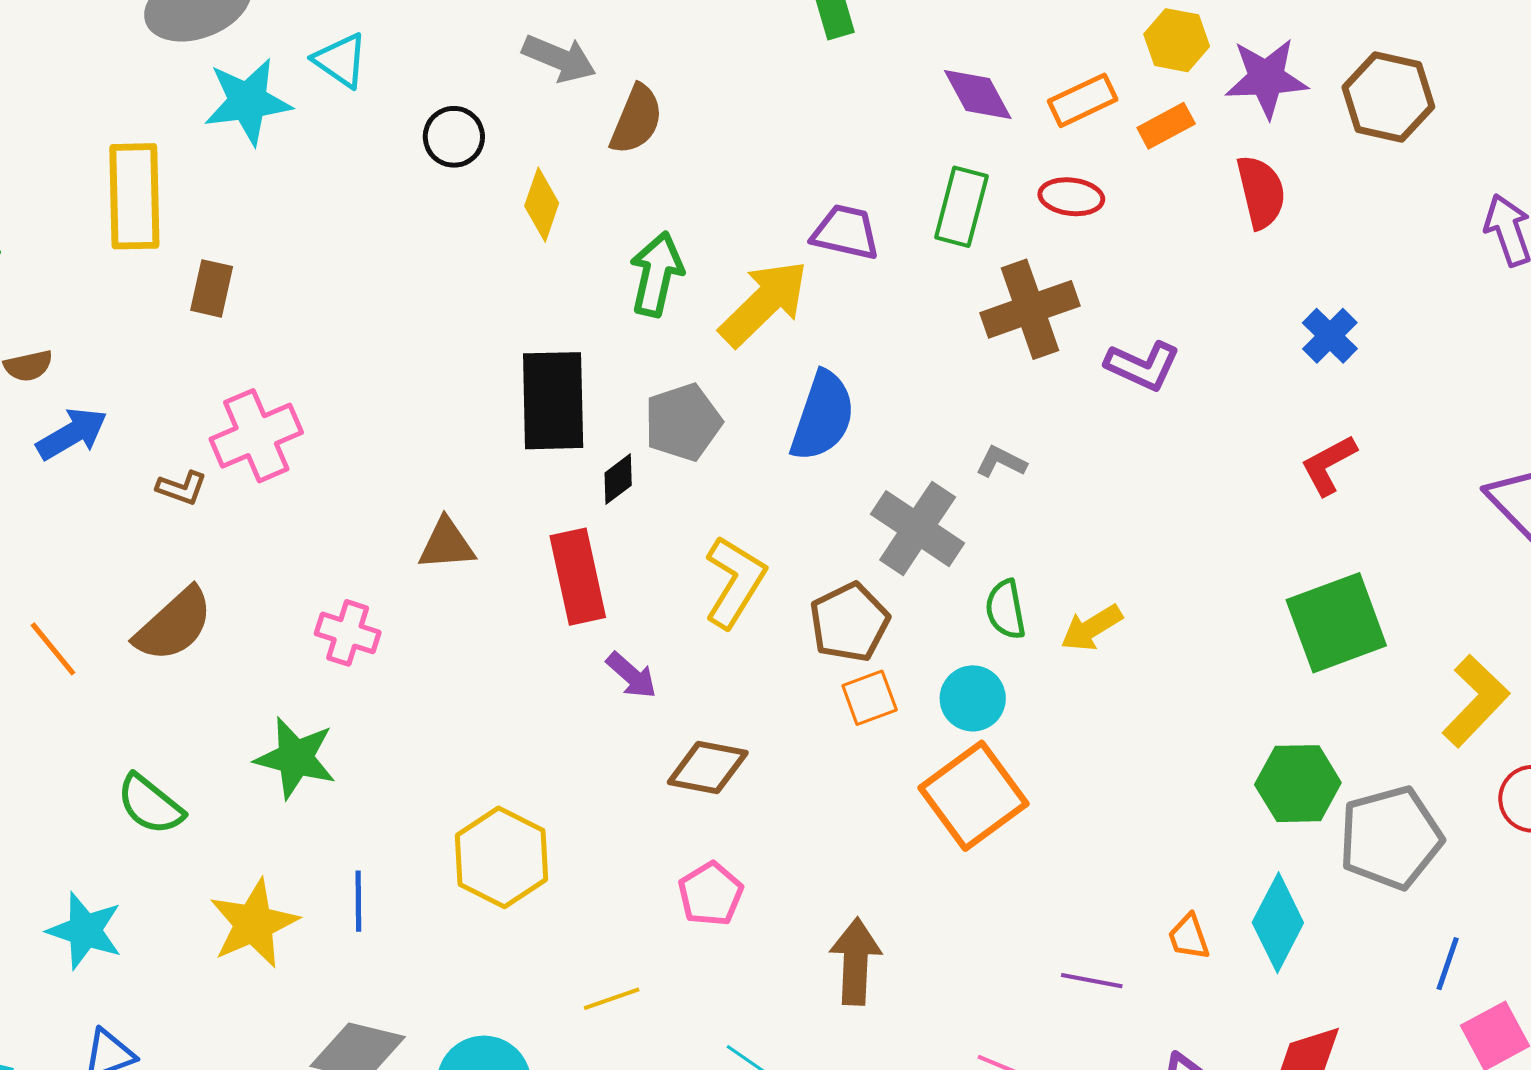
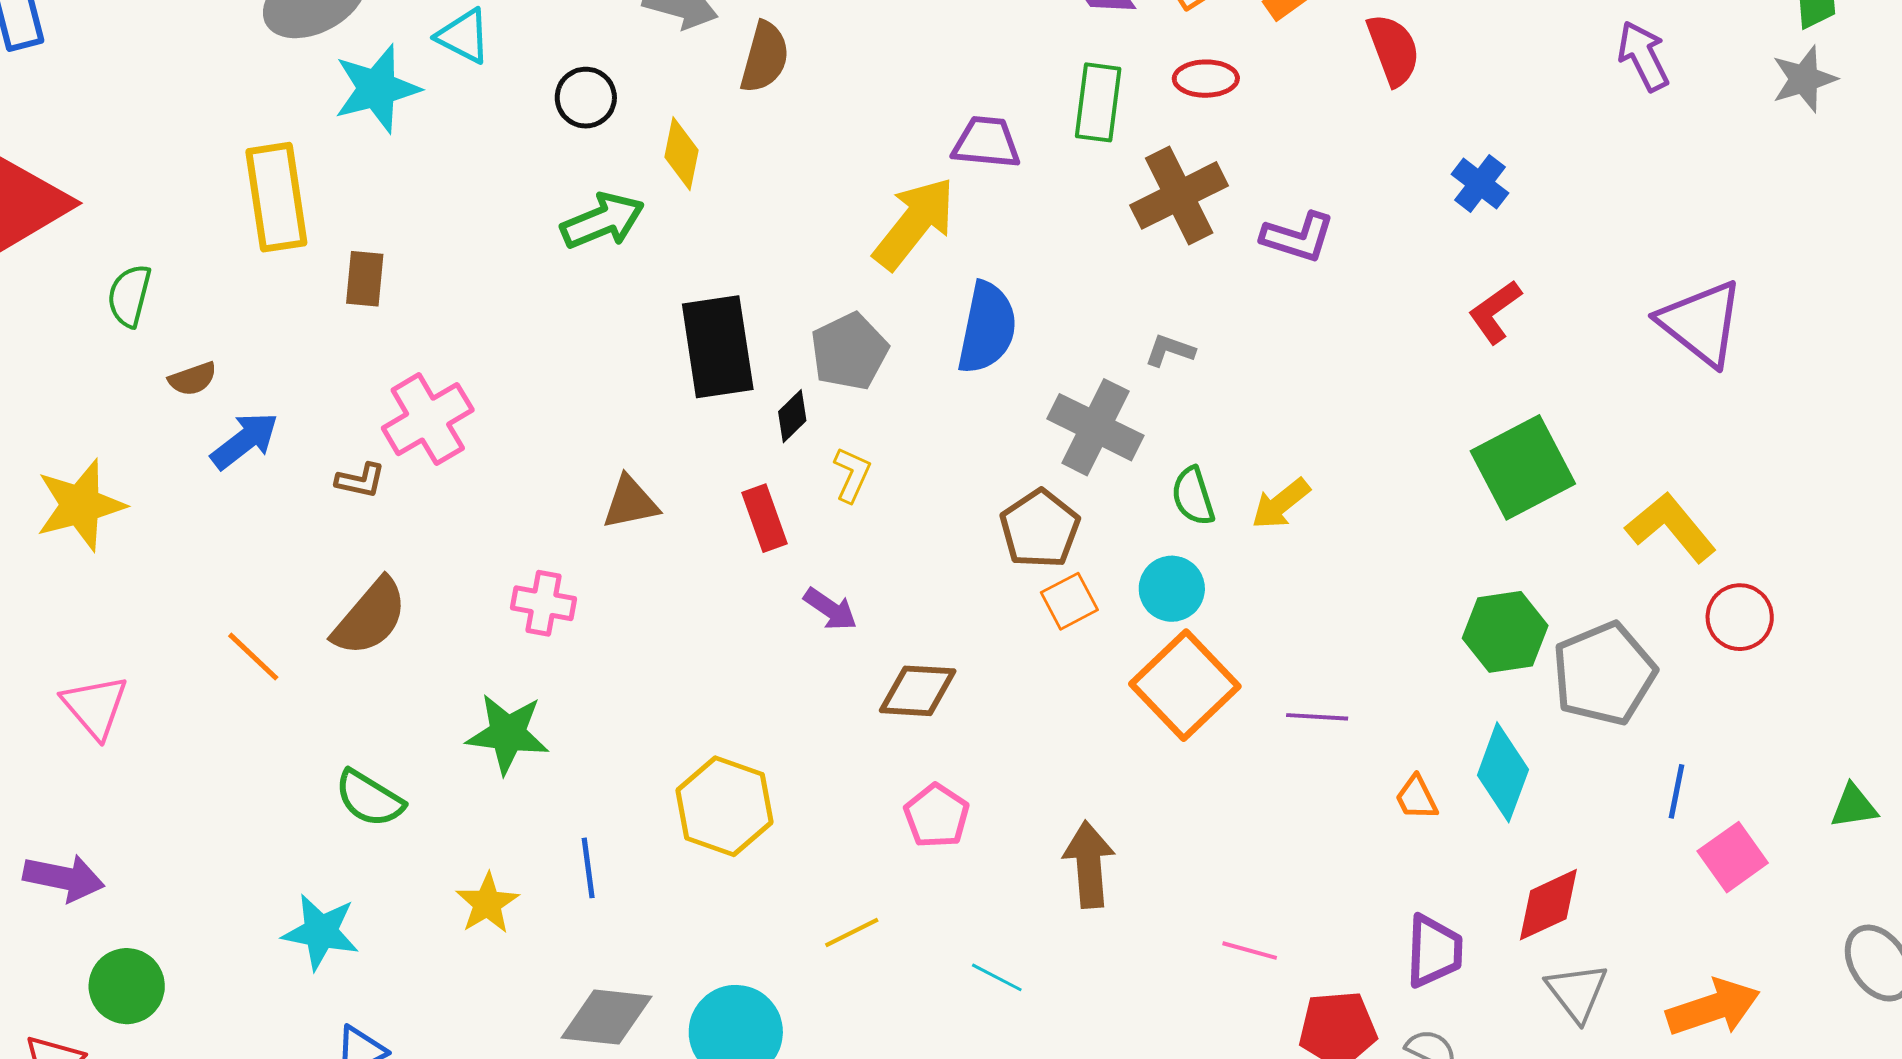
green arrow: (656, 274) -> (603, 221), moved, turned 62
red rectangle: (578, 577) -> (765, 518), size x0.7
yellow L-shape: (735, 582) -> (852, 475), moved, size x0.6
yellow L-shape: (1476, 701) -> (1671, 527), turned -76
yellow star: (254, 924) -> (487, 903), size x0.7
purple line: (1092, 981) -> (1317, 717), moved

